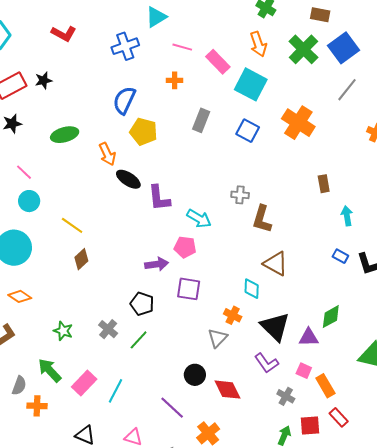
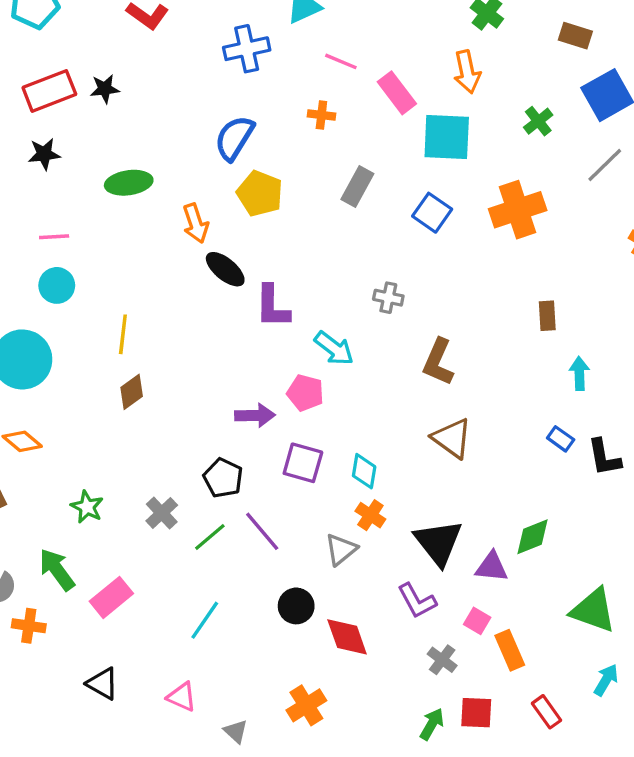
green cross: (303, 49) -> (538, 121), moved, size x0.6
cyan square: (251, 84) -> (447, 137), turned -32
orange cross: (298, 123) -> (518, 210), turned 32
pink line: (24, 172) -> (54, 237), turned -54
gray cross: (240, 195) -> (388, 298), moved
yellow line: (72, 225) -> (123, 334), turned 55
cyan diamond: (252, 289) -> (364, 471), moved
cyan line: (115, 391) -> (205, 620), moved
purple line: (172, 408) -> (262, 531), moved
red rectangle: (339, 417) -> (546, 712), moved

